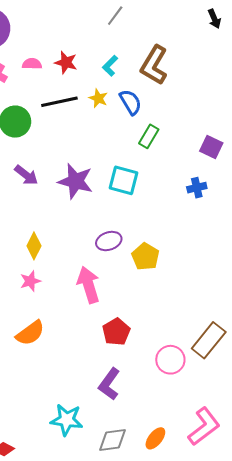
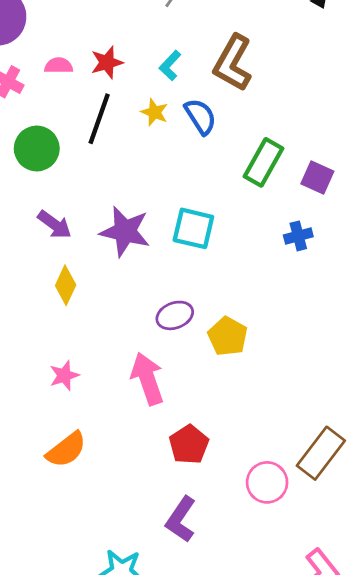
red star: (66, 63) -> (107, 62), turned -30
black line: (59, 102) -> (99, 119), turned -57
green rectangle: (149, 136) -> (264, 162), moved, size x1.4
yellow diamond: (34, 246) -> (66, 285), moved

